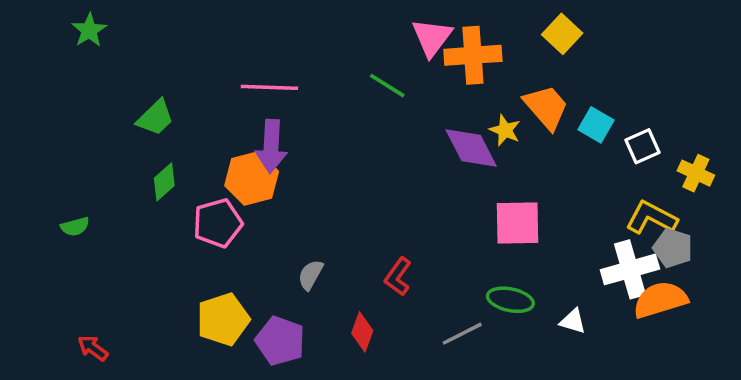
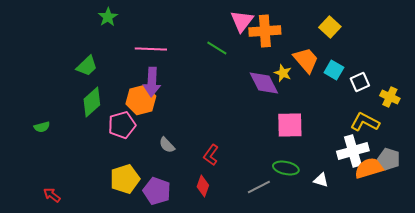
green star: (89, 30) -> (108, 17), moved
yellow square: (562, 34) -> (330, 27), moved
green diamond: (164, 182) -> (92, 102), size x1.4
gray pentagon: (673, 248) -> (389, 159), moved
gray semicircle: (311, 275) -> (167, 145), moved, turned -72
red L-shape: (398, 277) -> (211, 155), moved

